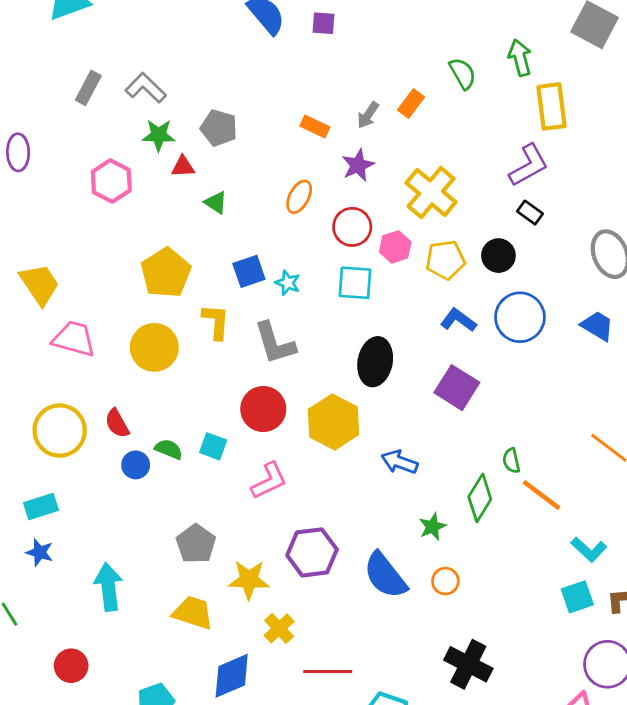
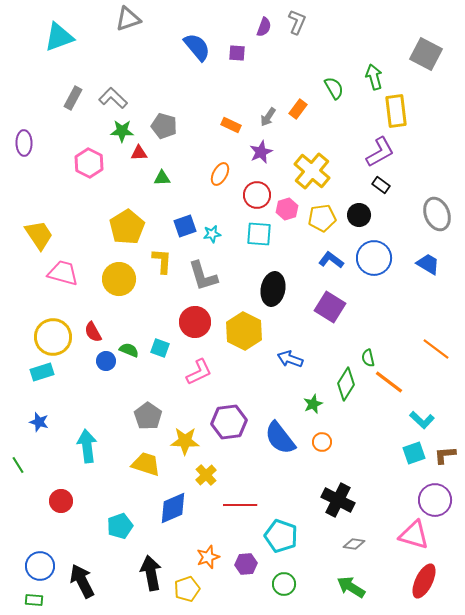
green triangle: (216, 203) -> (162, 178), turned -36
cyan star: (288, 283) -> (212, 234), turned -30
cyan rectangle: (41, 507) -> (42, 372), moved

